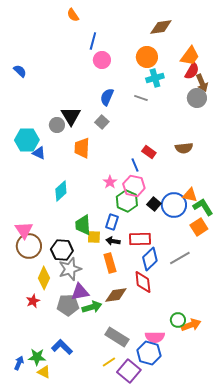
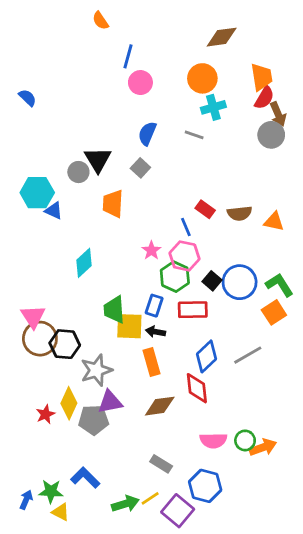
orange trapezoid: (190, 56) -> (262, 77), turned -45
brown semicircle: (184, 148) -> (240, 213), moved
orange triangle: (190, 195) -> (274, 222), moved
yellow square: (94, 237) -> (129, 326), size x1.5
red rectangle: (140, 239) -> (193, 310), moved
black hexagon: (62, 250) -> (65, 344), moved
yellow diamond: (44, 278) -> (69, 403), moved
green arrow: (92, 307) -> (125, 504), moved
gray rectangle: (117, 337) -> (161, 464), size x0.7
pink semicircle: (155, 337) -> (213, 440), moved

